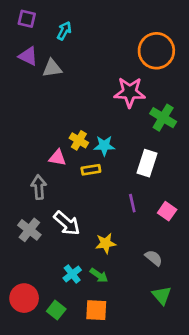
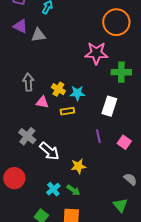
green cross: (163, 118) -> (121, 72), turned -30
gray arrow: (39, 187) -> (28, 82), moved
gray cross: (29, 230) -> (27, 136), moved
gray semicircle: (154, 258) -> (130, 179), moved
red circle: (24, 298) -> (14, 178), moved

